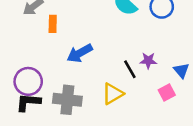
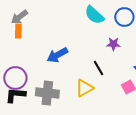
orange rectangle: (53, 24) -> (18, 31), moved
purple star: (148, 61) -> (113, 44), moved

